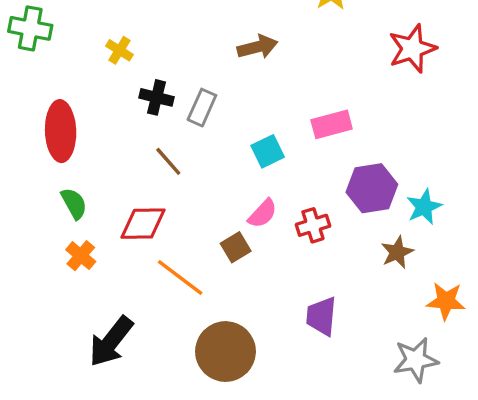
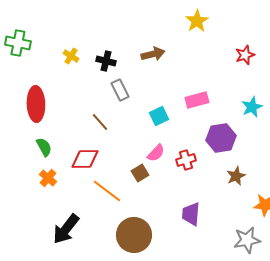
red star: (412, 49) -> (245, 55), size x0.7
black cross: (156, 97) -> (106, 61), moved
gray rectangle: (202, 108) -> (120, 90), turned -50
cyan star: (424, 207) -> (252, 107), moved

